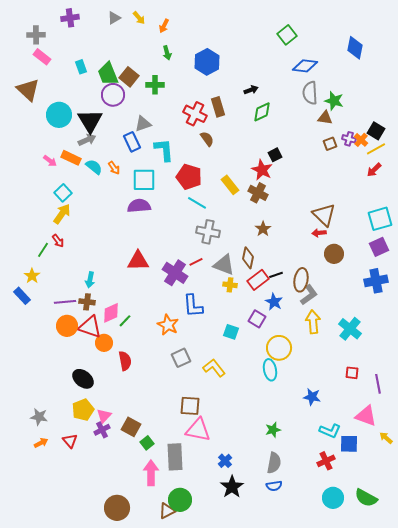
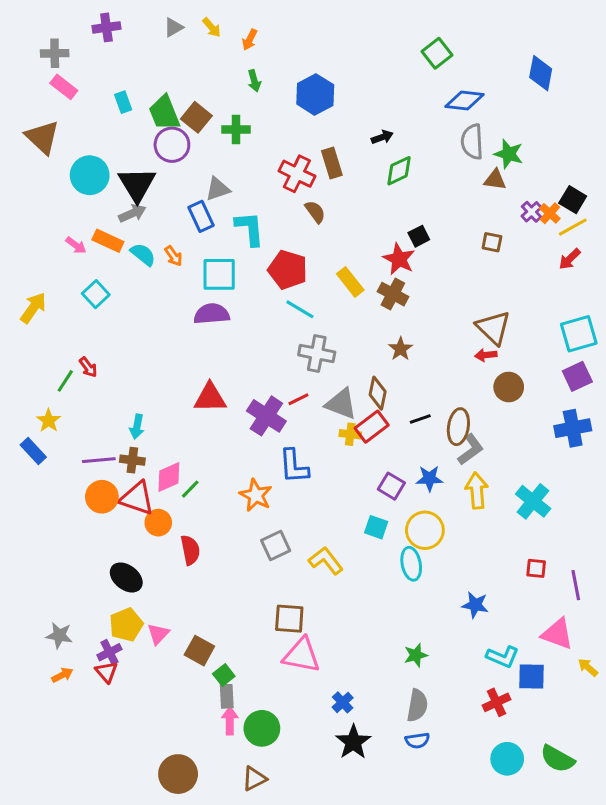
purple cross: (349, 139) -> (532, 212), turned 32
brown square: (330, 144) -> (492, 242), moved, turned 32
yellow arrow: (62, 214) -> (33, 308), moved
red rectangle: (258, 280) -> (372, 427), moved
blue star: (274, 302) -> (429, 478), moved, turned -30
cyan square: (231, 332) -> (376, 527), moved
purple cross: (102, 430) -> (109, 652), moved
gray rectangle: (175, 457) -> (227, 696), moved, size x0.6
pink arrow: (151, 473) -> (230, 721), size x0.7
green circle: (180, 500) -> (262, 728), moved

